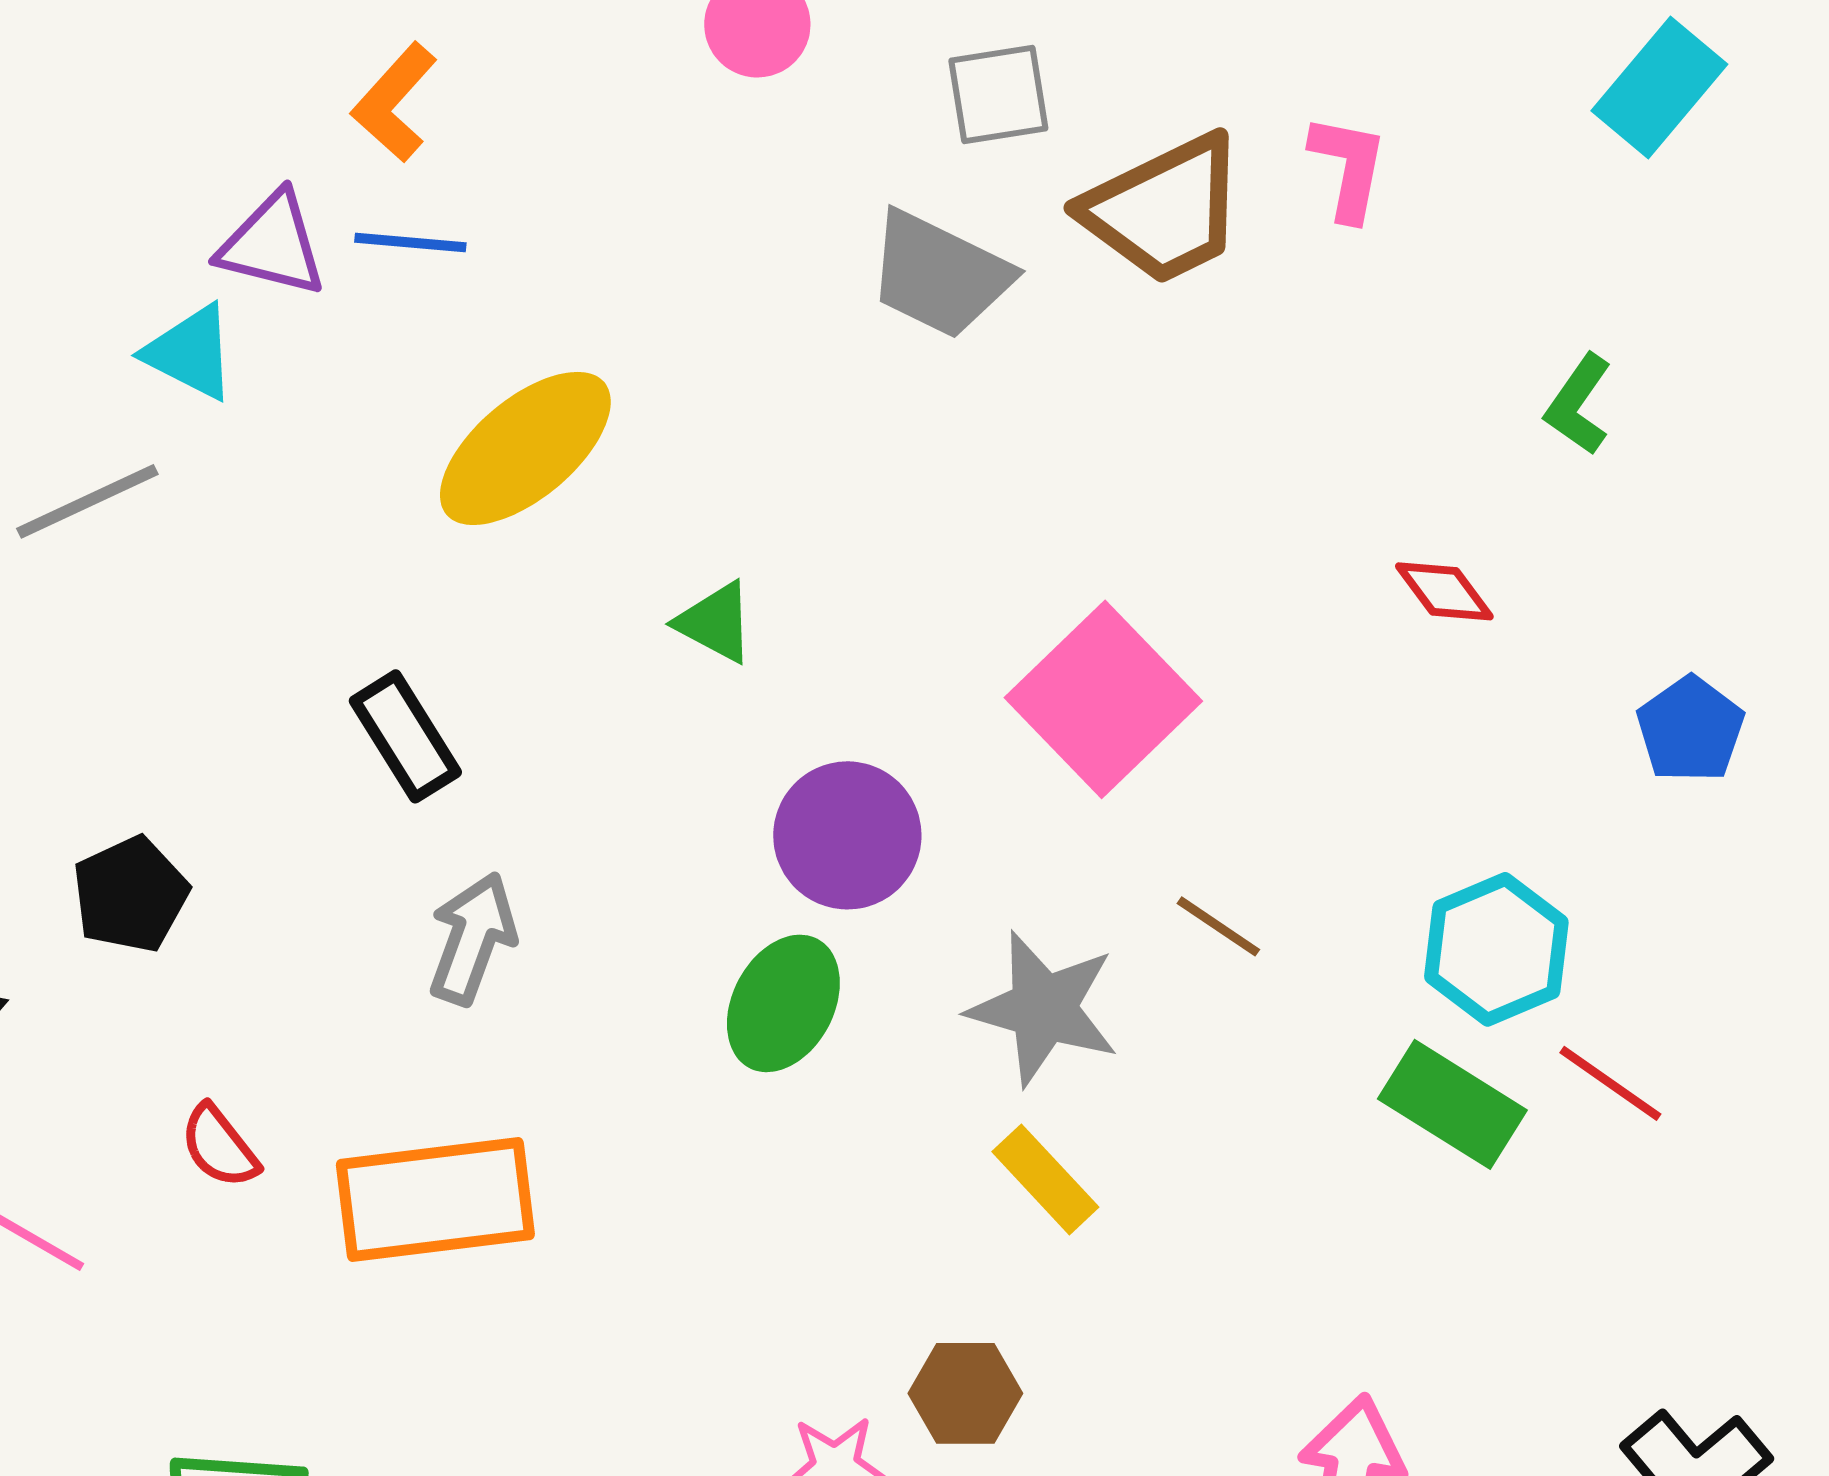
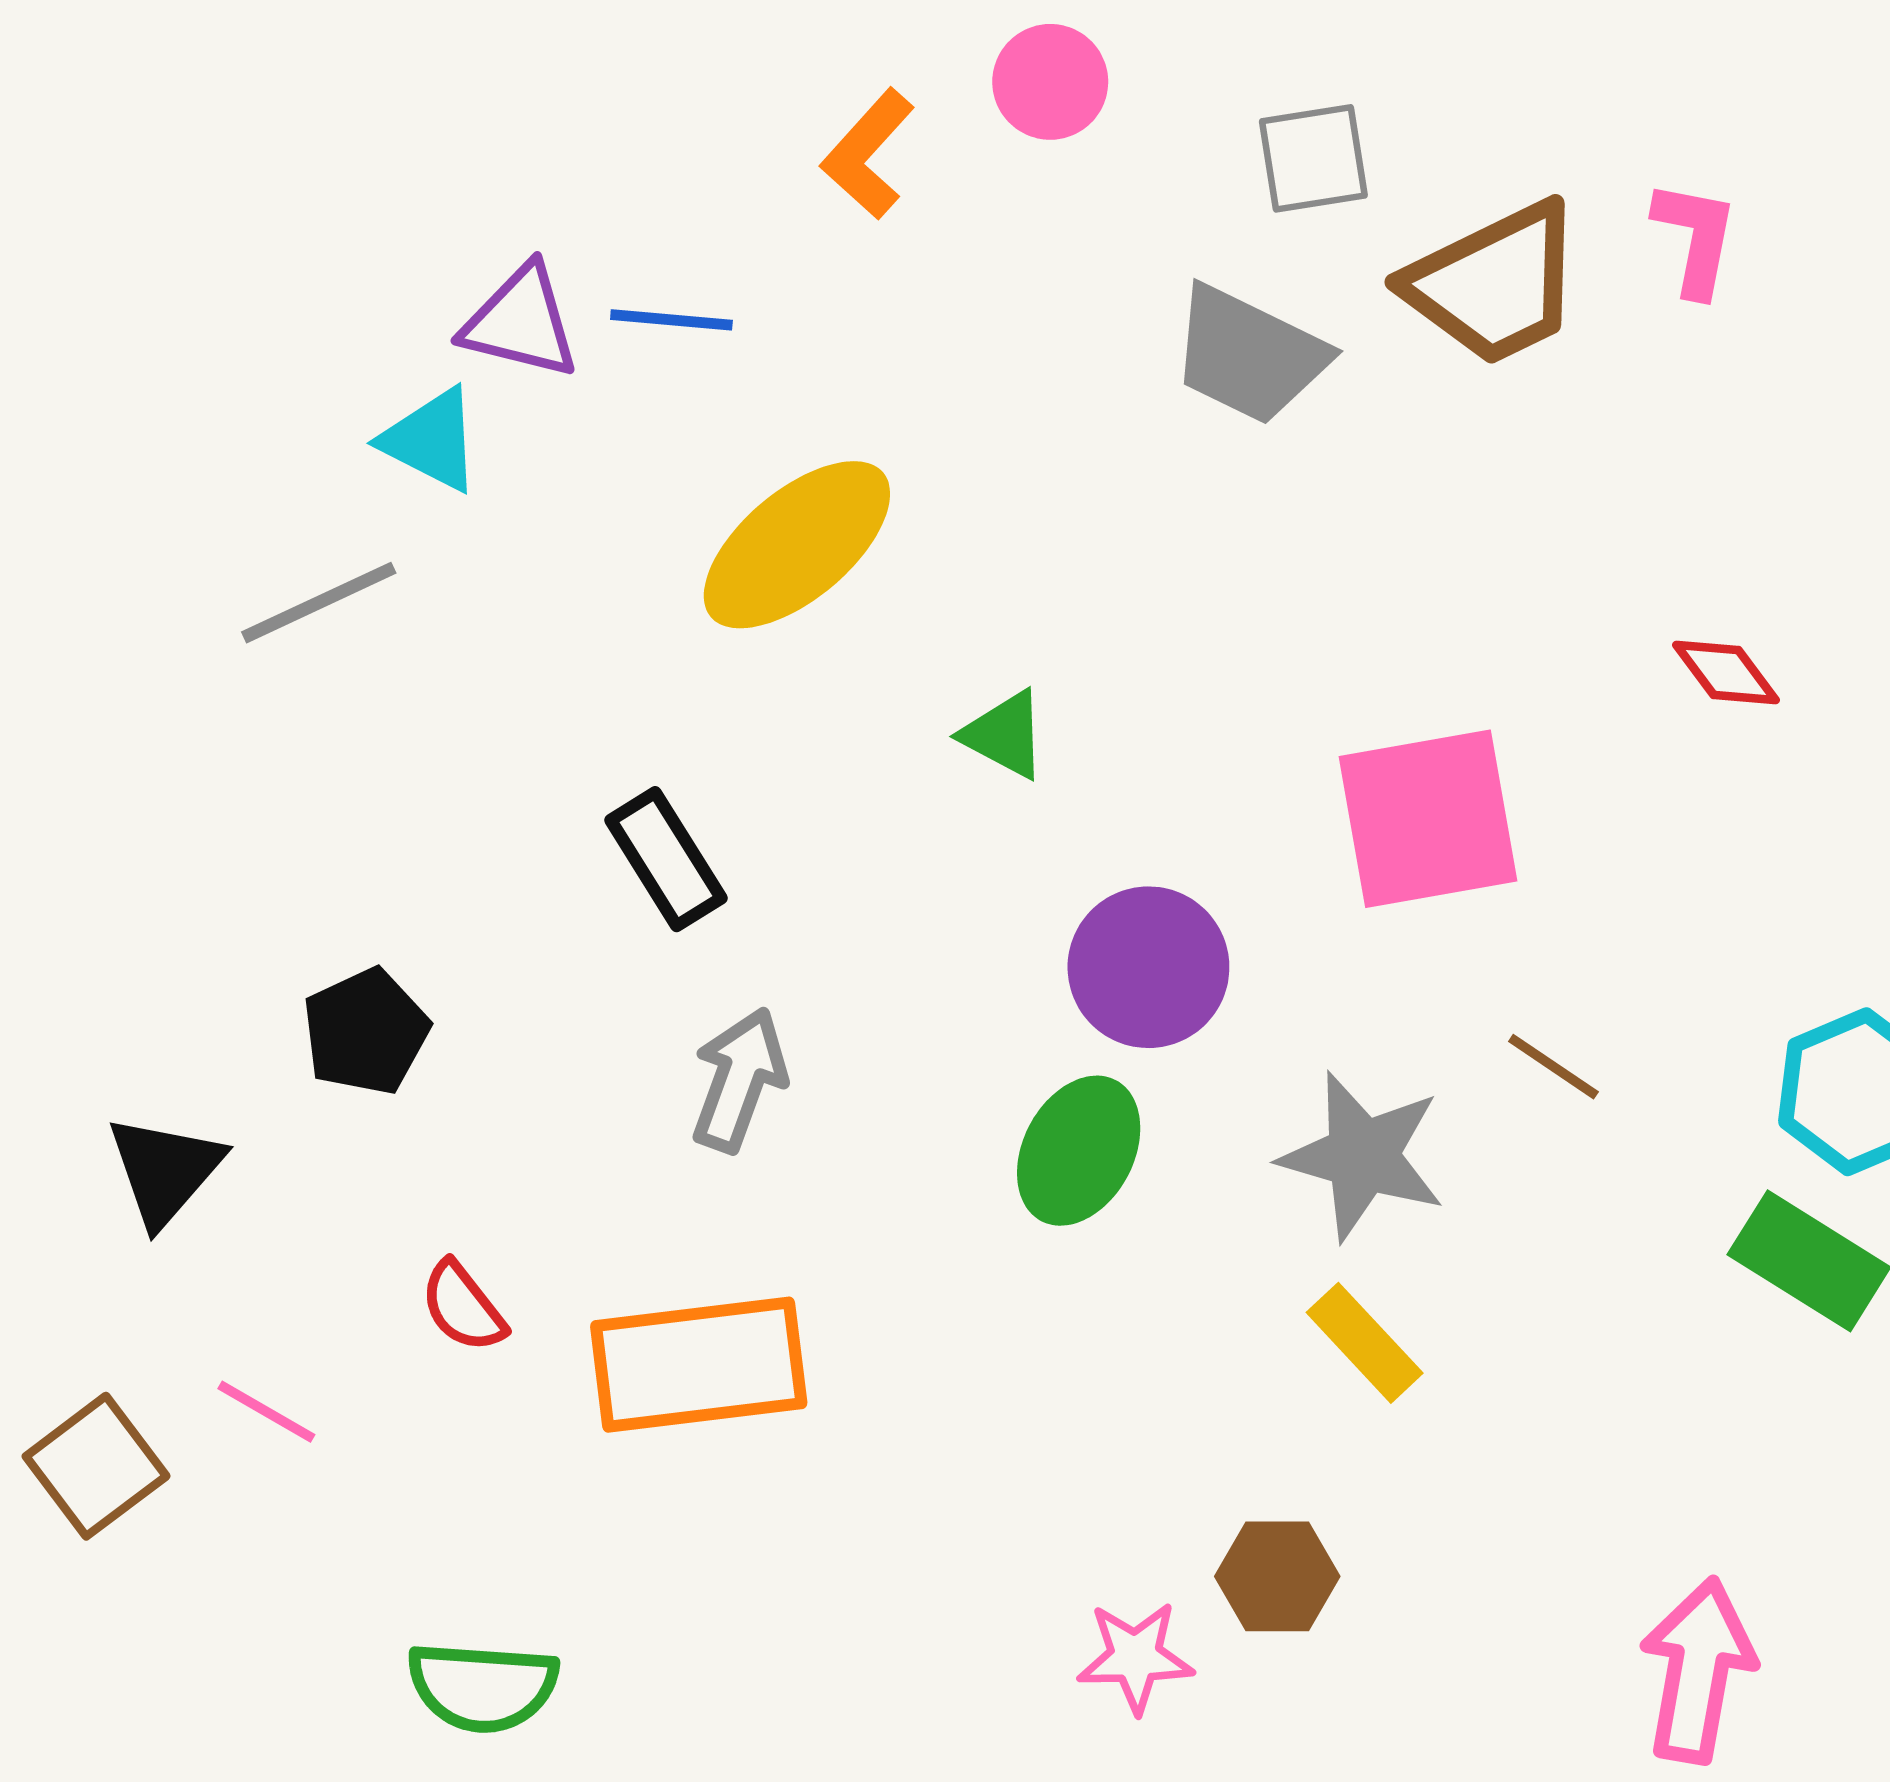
orange L-shape: (394, 102) -> (868, 154), moved
red diamond: (1444, 591) -> (1726, 672), moved
pink square: (1103, 699) -> (1428, 819), turned 34

